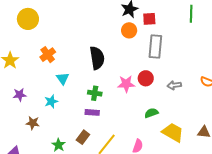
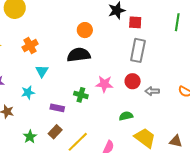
orange circle: (129, 30) -> (85, 30), moved
black semicircle: (97, 58) -> (79, 55), turned -95
red circle: (146, 78) -> (133, 81), moved
green cross: (95, 93) -> (81, 95), moved
purple rectangle: (92, 112) -> (57, 108), moved

